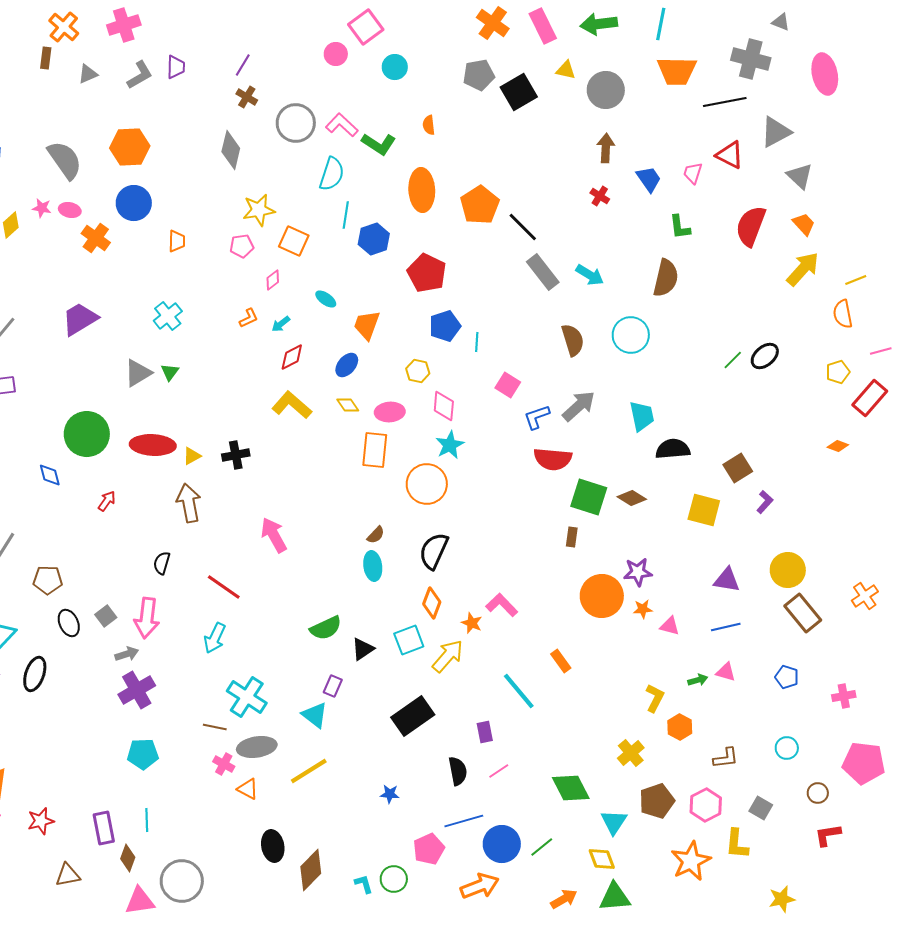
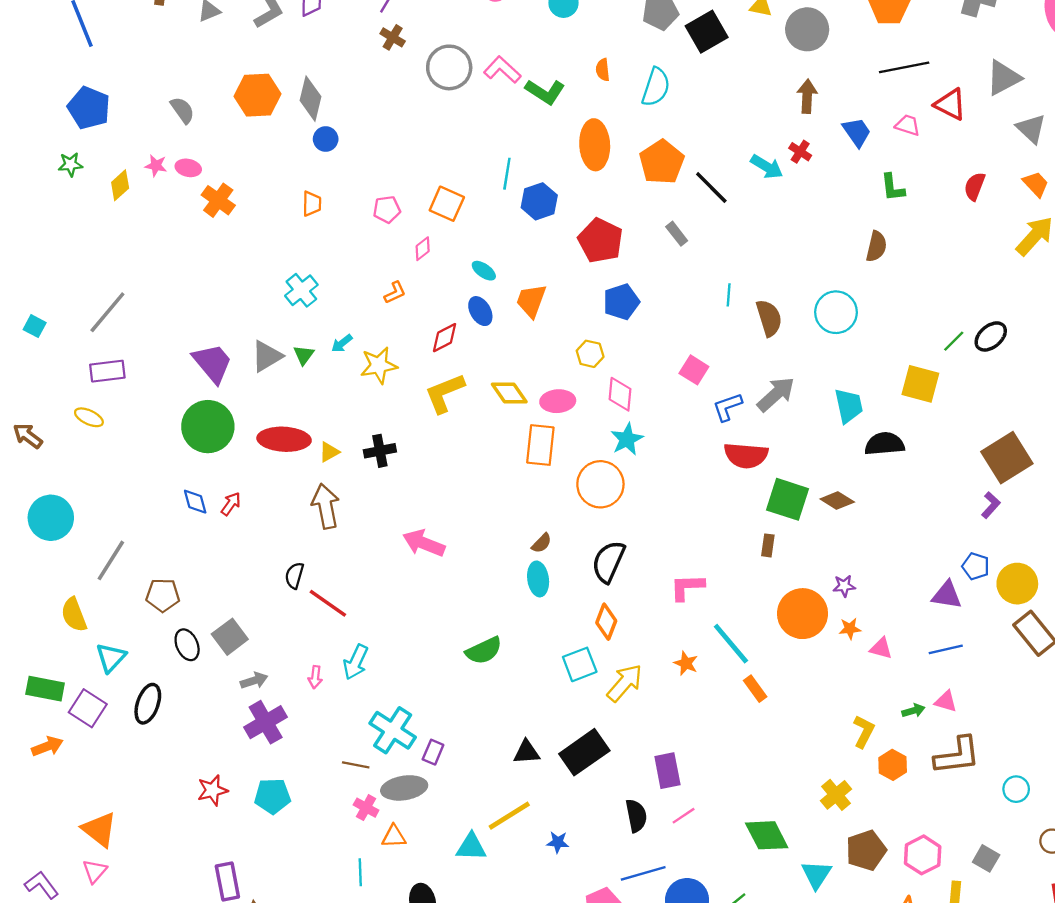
black line: (725, 102) -> (904, 67), moved
gray diamond: (231, 150) -> (311, 99), moved
gray semicircle: (65, 160) -> (182, 110), size x0.6
pink trapezoid: (693, 173) -> (908, 125), turned 90
cyan semicircle: (332, 174) -> (656, 87), moved
blue circle: (134, 203) -> (326, 139), moved, size x0.6
yellow star: (259, 210) -> (379, 365), moved
red semicircle: (751, 226) -> (975, 186), size x0.6
gray rectangle: (543, 272) -> (677, 234), moved, size x0.6
cyan arrow: (590, 275) -> (767, 167), moved
brown semicircle: (666, 278) -> (876, 246), size x0.7
purple trapezoid: (80, 319) -> (212, 363), moved, turned 81
cyan arrow: (281, 324) -> (342, 343), moved
cyan line: (477, 342) -> (729, 295), moved
blue ellipse: (347, 365) -> (480, 311), moved, turned -70
yellow L-shape: (292, 405) -> (445, 393), turned -63
yellow diamond: (348, 405) -> (509, 393), size x1.4
brown square: (738, 468) -> (1007, 458), moved, size x1.5
blue diamond: (50, 475) -> (195, 502), moved
yellow square: (704, 510) -> (920, 384), moved
pink arrow: (274, 535) -> (424, 543), turned -39
purple star: (638, 572) -> (844, 586), size x0.7
red line: (224, 587) -> (328, 603), moved
pink L-shape: (502, 605) -> (687, 587), moved, turned -48
gray square: (106, 616) -> (230, 637), size x1.4
pink arrow: (147, 618) -> (315, 677), moved, size x0.5
orange star: (472, 623) -> (686, 663), moved
black triangle: (363, 649) -> (527, 752), moved, turned 30
blue pentagon: (787, 677) -> (976, 566), moved
purple rectangle: (333, 686) -> (433, 752), moved
cyan line: (519, 691) -> (731, 644), moved
cyan triangle: (315, 715) -> (471, 847), moved, turned -36
purple rectangle: (485, 732) -> (667, 771), size x1.4
brown L-shape: (726, 758) -> (957, 756), moved, size x1.6
yellow line: (309, 771) -> (509, 816), moved
orange triangle: (248, 789) -> (394, 836), turned -30
cyan line: (147, 820) -> (360, 872), moved
red star: (41, 821) -> (212, 790), moved

